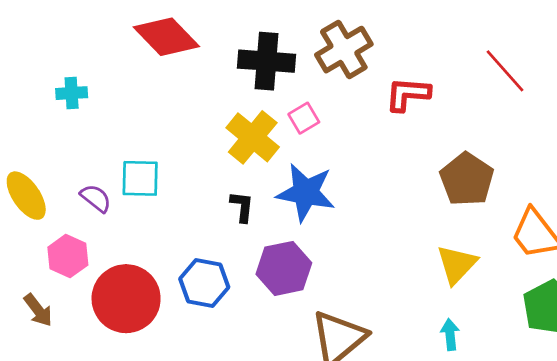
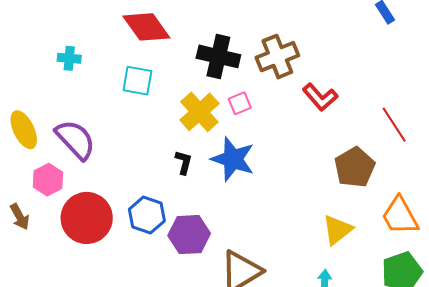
red line: (505, 71) -> (394, 125), moved
red L-shape: (408, 94) -> (320, 97), turned -144
cyan square: (140, 178) -> (137, 81), moved
purple semicircle: (96, 198) -> (75, 140), size x1.8
purple hexagon: (284, 268) -> (189, 235), moved

